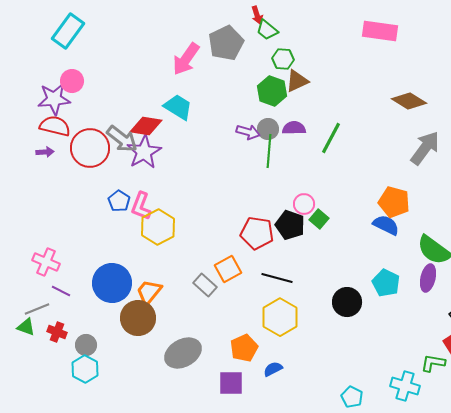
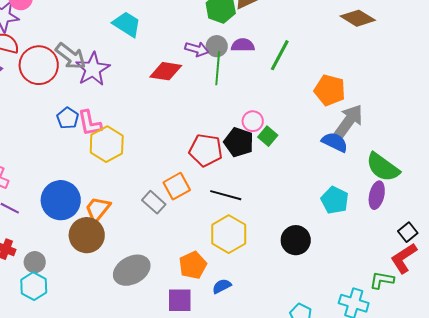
red diamond: (146, 126) -> (166, 71), moved
gray arrow: (425, 148) -> (349, 121), moved
orange pentagon: (394, 202) -> (330, 90), moved
pink L-shape: (141, 206) -> (90, 123), turned -32
black circle: (347, 302) -> (296, 240), moved

